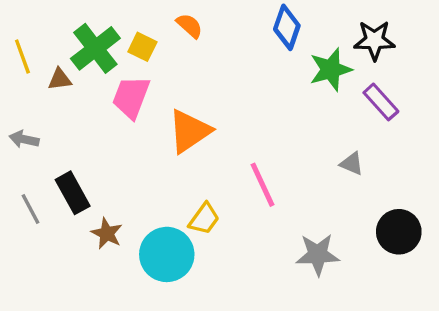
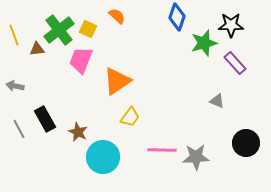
pink line: (262, 185) -> (162, 150), moved, turned -64
yellow trapezoid: (204, 219) -> (130, 117), moved
brown star: (107, 233) -> (78, 132), moved

